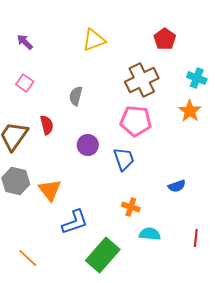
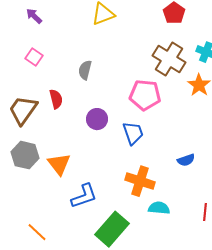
brown cross: (142, 80) -> (169, 59), moved, turned -32
orange cross: (131, 207) -> (140, 181), size x1.6

